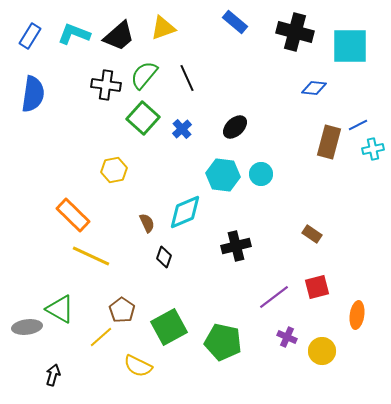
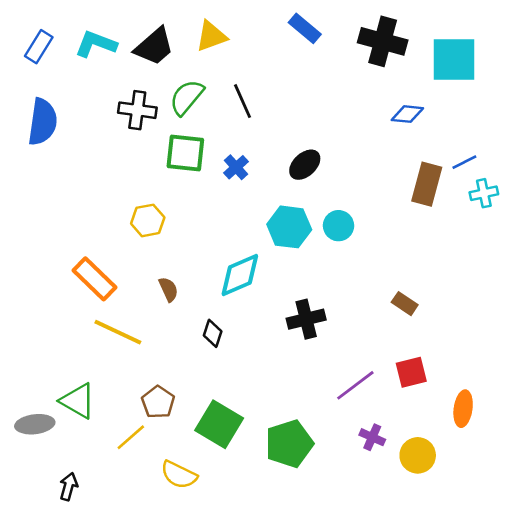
green square: (143, 118) -> (185, 153), turned -36
brown semicircle: (147, 223) -> (168, 289), moved
green square: (169, 327) -> (219, 424), turned -30
green pentagon: (223, 342) -> (289, 444), turned -30

